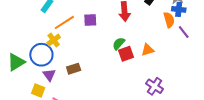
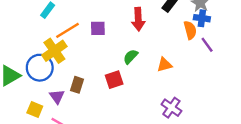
yellow cross: (54, 40) -> (54, 51), size x1.5
red square: (126, 54) -> (114, 80), moved
brown rectangle: (74, 69) -> (77, 85), turned -56
purple triangle: (49, 75) -> (57, 96), moved

